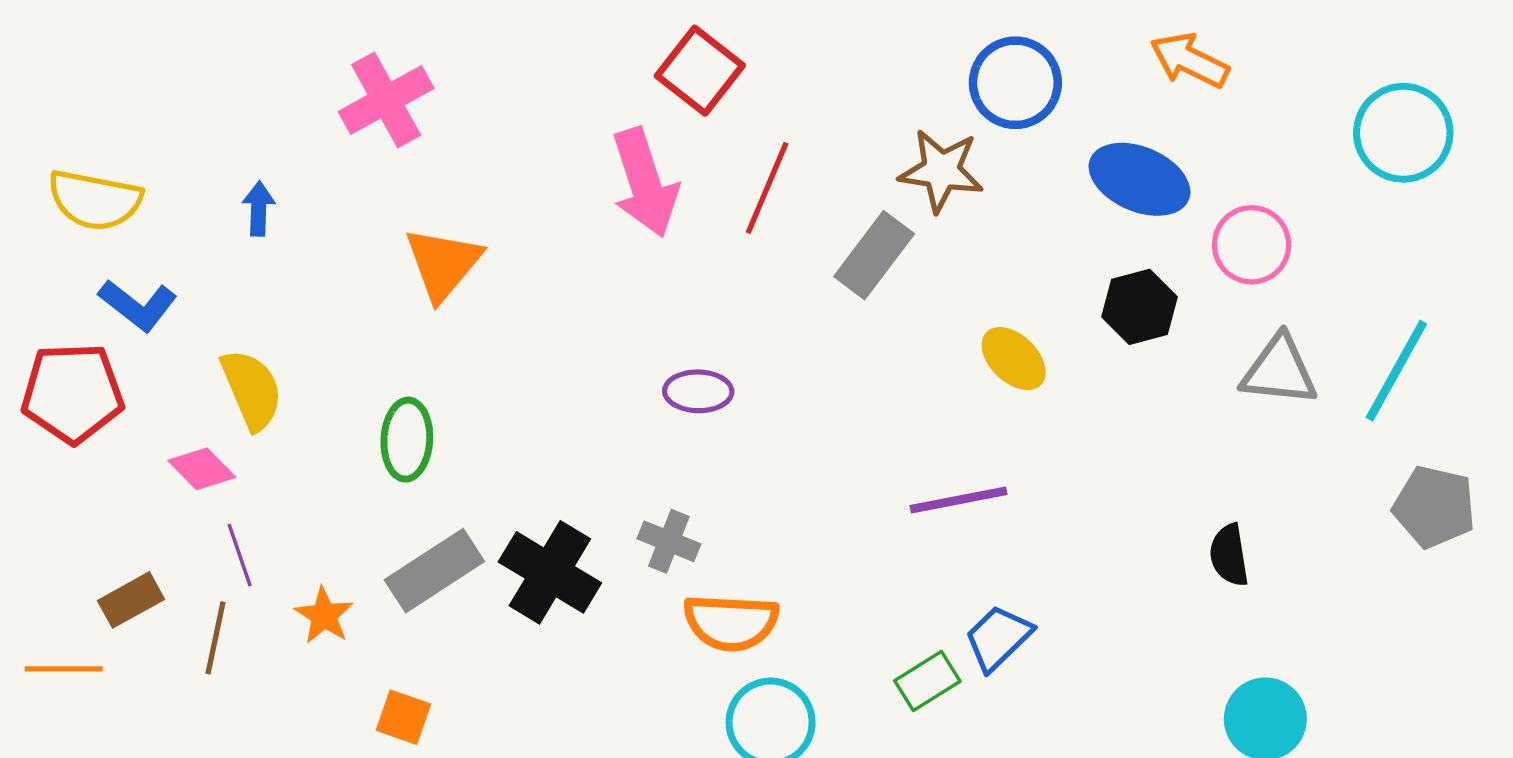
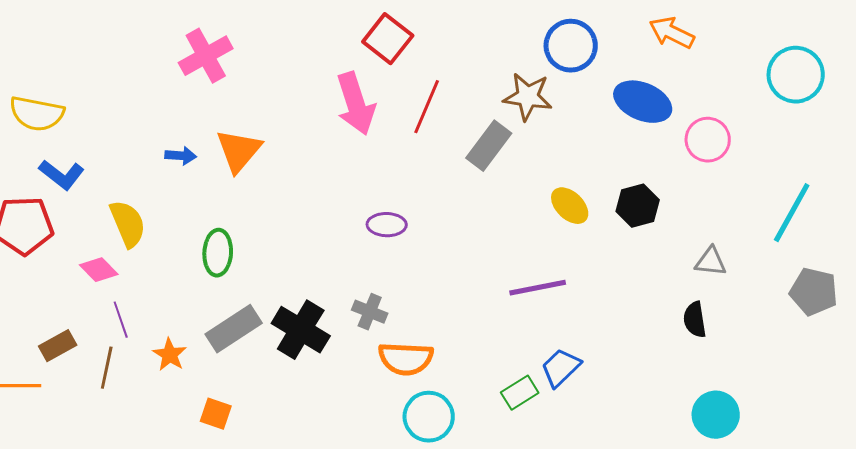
blue arrow: (259, 209) -> (181, 156), moved, turned 92
black hexagon: (1139, 307) -> (638, 206), moved
gray triangle: (1279, 371) -> (711, 262), moved, size x0.7

